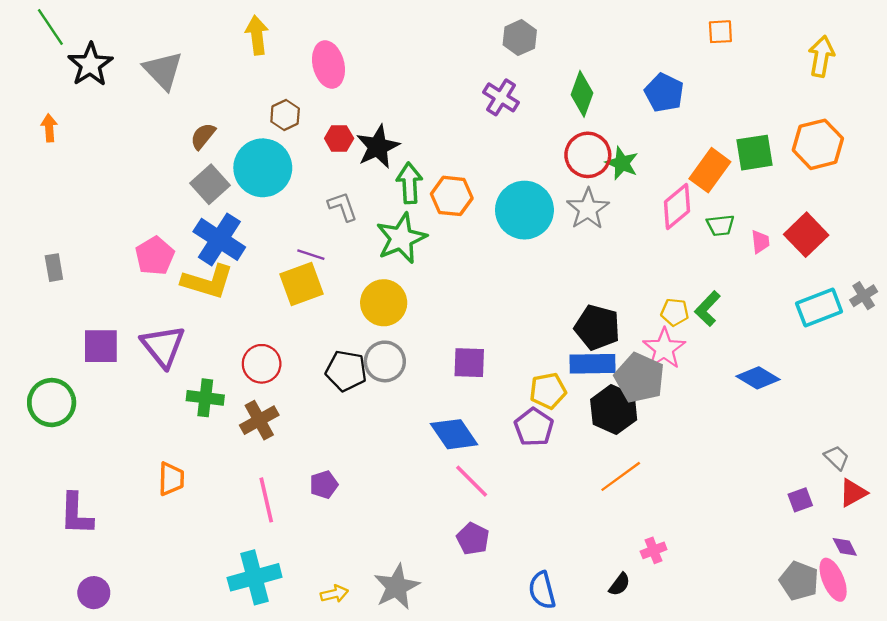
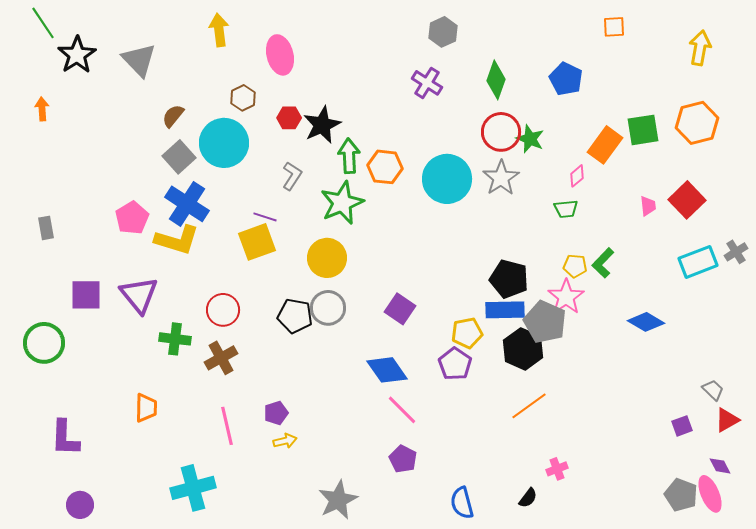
gray L-shape: (343, 207) -> (292, 176), turned 52
pink diamond: (677, 207) -> (577, 176), size x0.6
green trapezoid: (720, 225) -> (566, 209), moved
purple square: (469, 363) -> (400, 309), turned 32
cyan cross: (255, 577) -> (193, 488), moved
yellow arrow: (334, 594) -> (285, 441), moved

